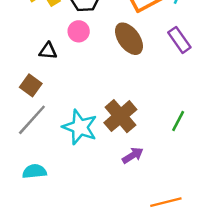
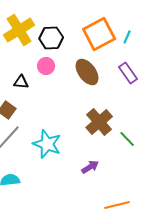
brown cross: (120, 116) -> (99, 122), moved
green line: (178, 121) -> (127, 139), turned -72

